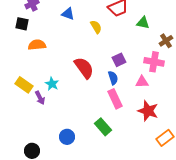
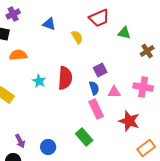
pink cross: (154, 62) -> (143, 87), moved
red semicircle: (84, 68) -> (65, 78), turned 40
pink triangle: (142, 82) -> (114, 92), moved
cyan star: (52, 84) -> (39, 81), moved
purple arrow: (40, 98) -> (20, 141), moved

